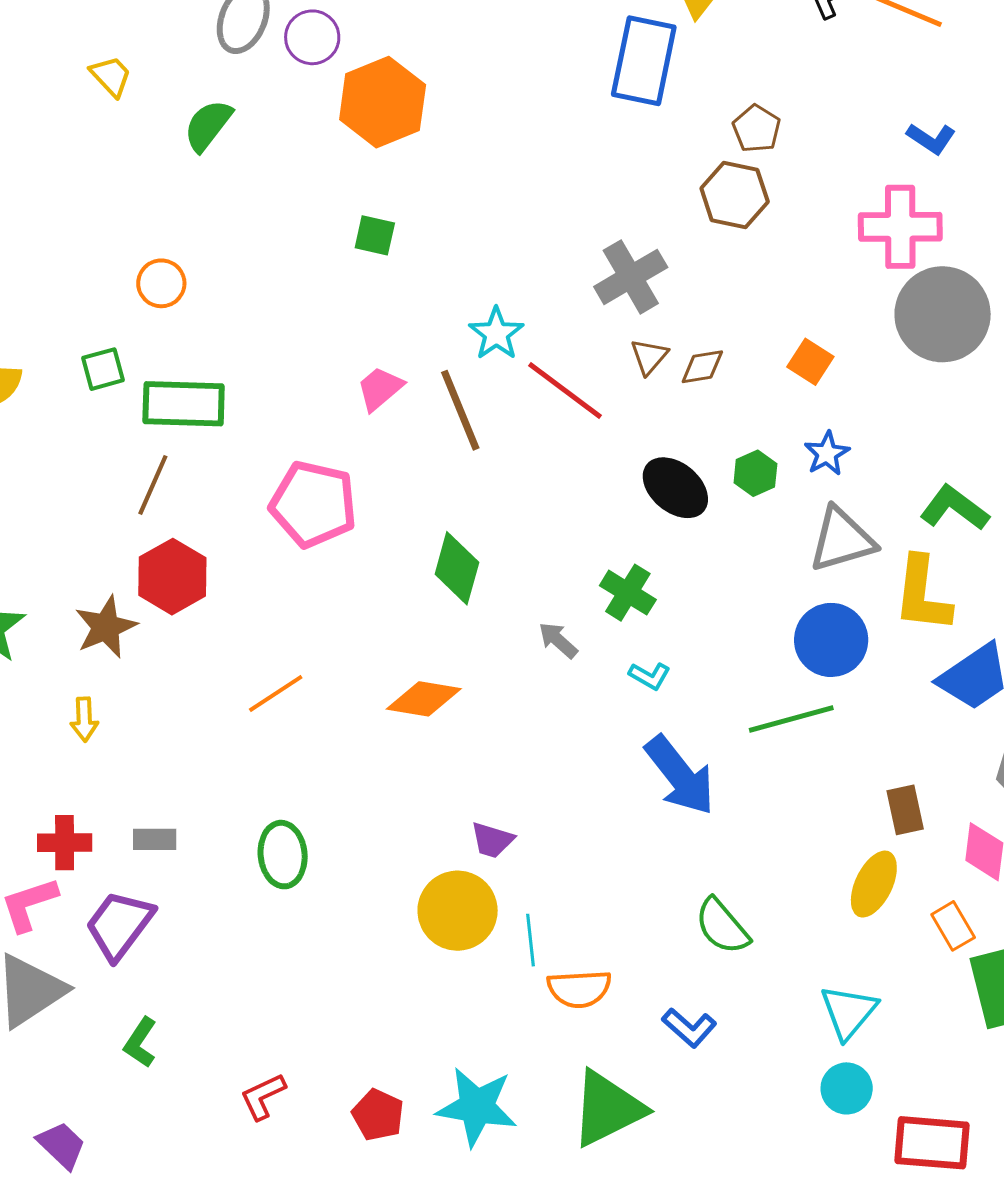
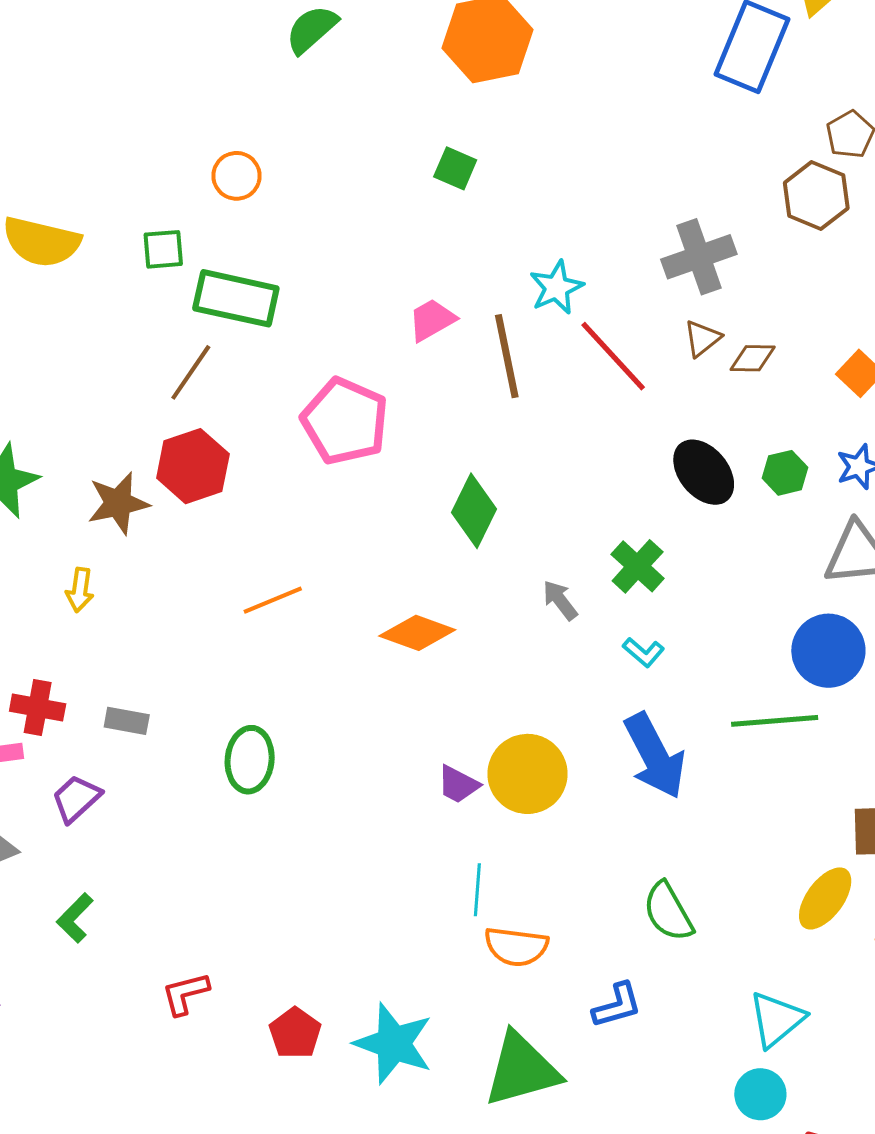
yellow circle: (458, 911) -> (528, 774), moved
purple trapezoid: (119, 925) -> (76, 799), size x0.7
blue L-shape: (689, 1028) -> (617, 1005), turned -68

